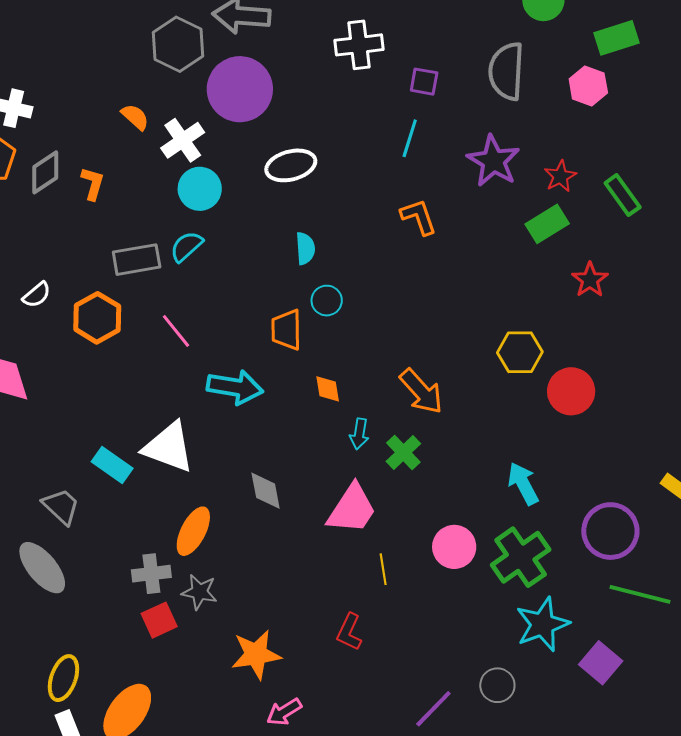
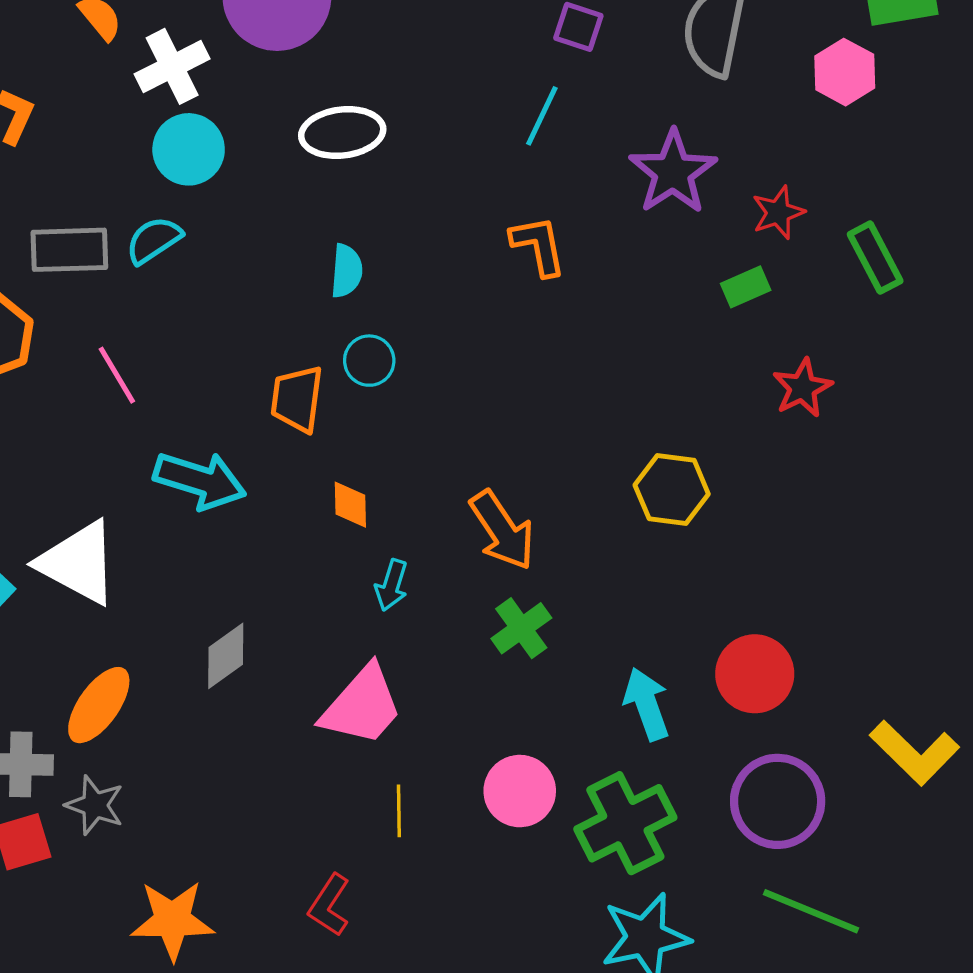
green rectangle: (547, 224) -> (746, 287), size x0.7
red circle: (571, 391) -> (755, 674), moved
green cross: (403, 453) -> (521, 628), moved
gray diamond: (266, 491) -> (226, 656), turned 57

